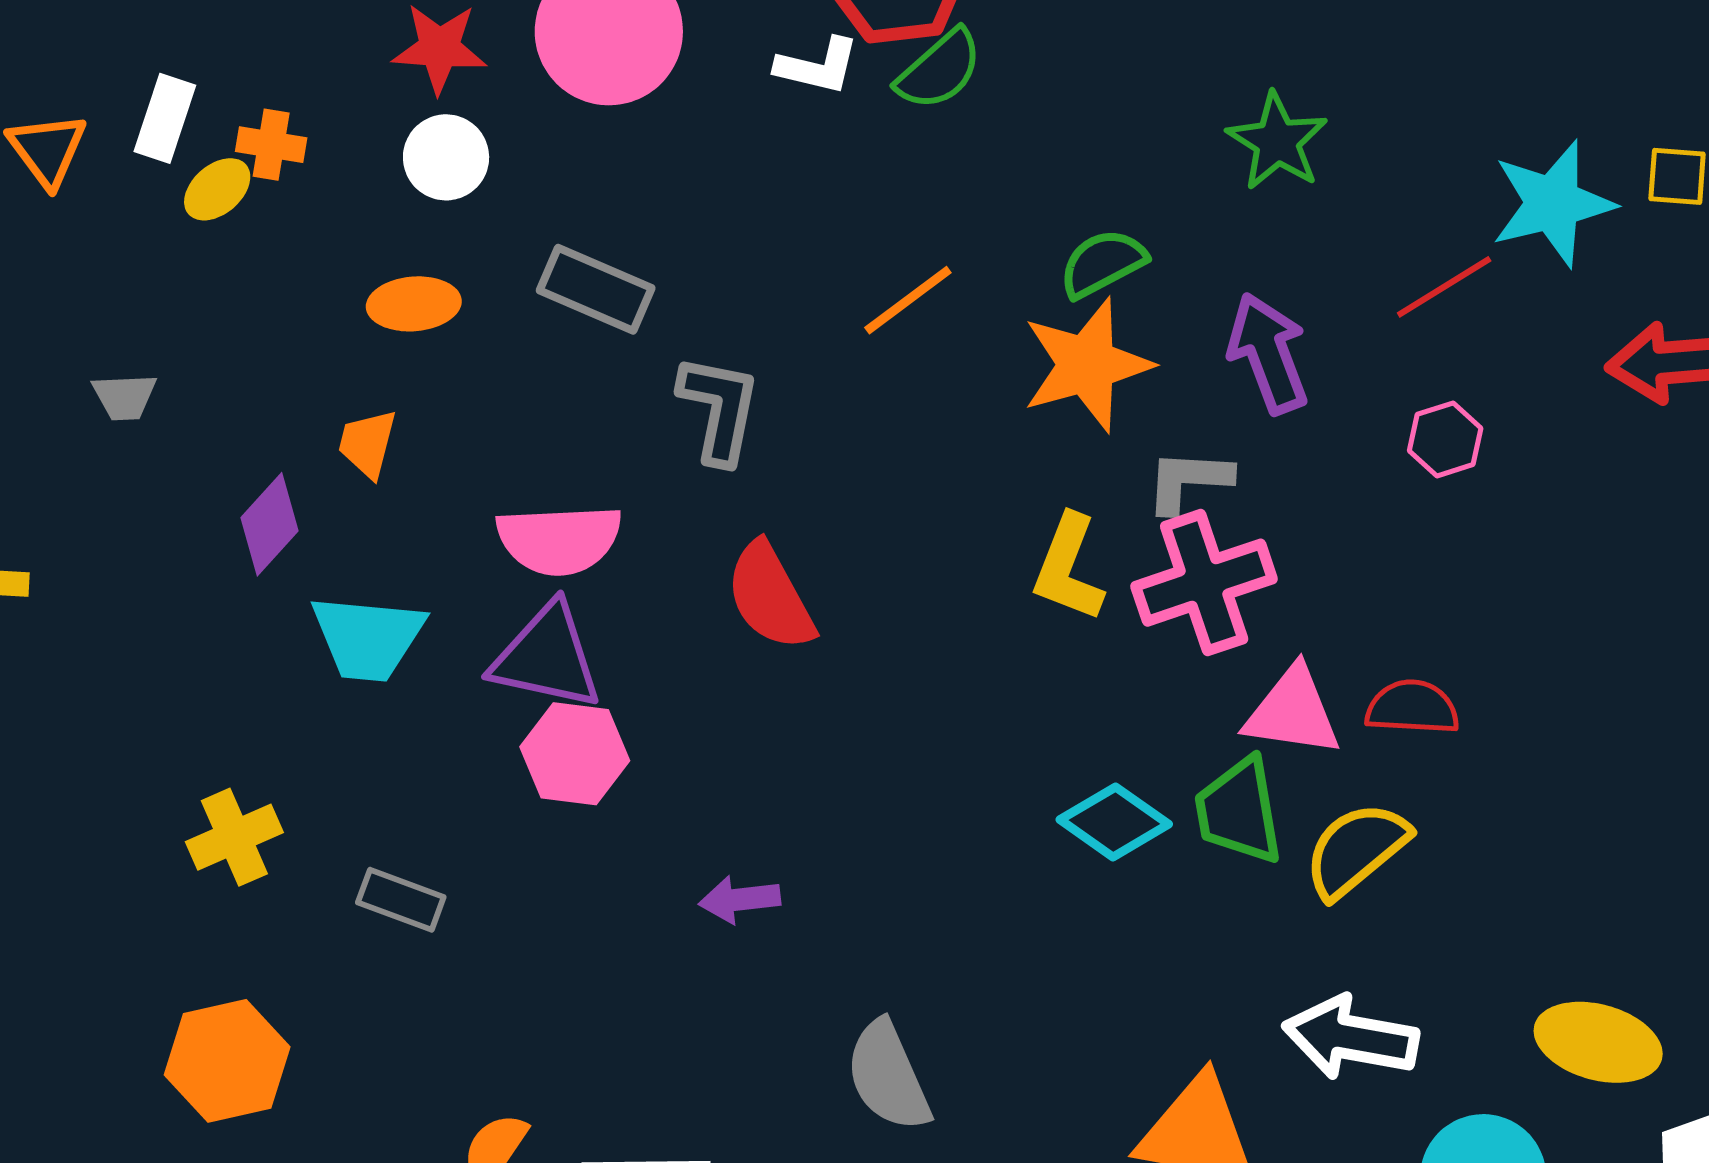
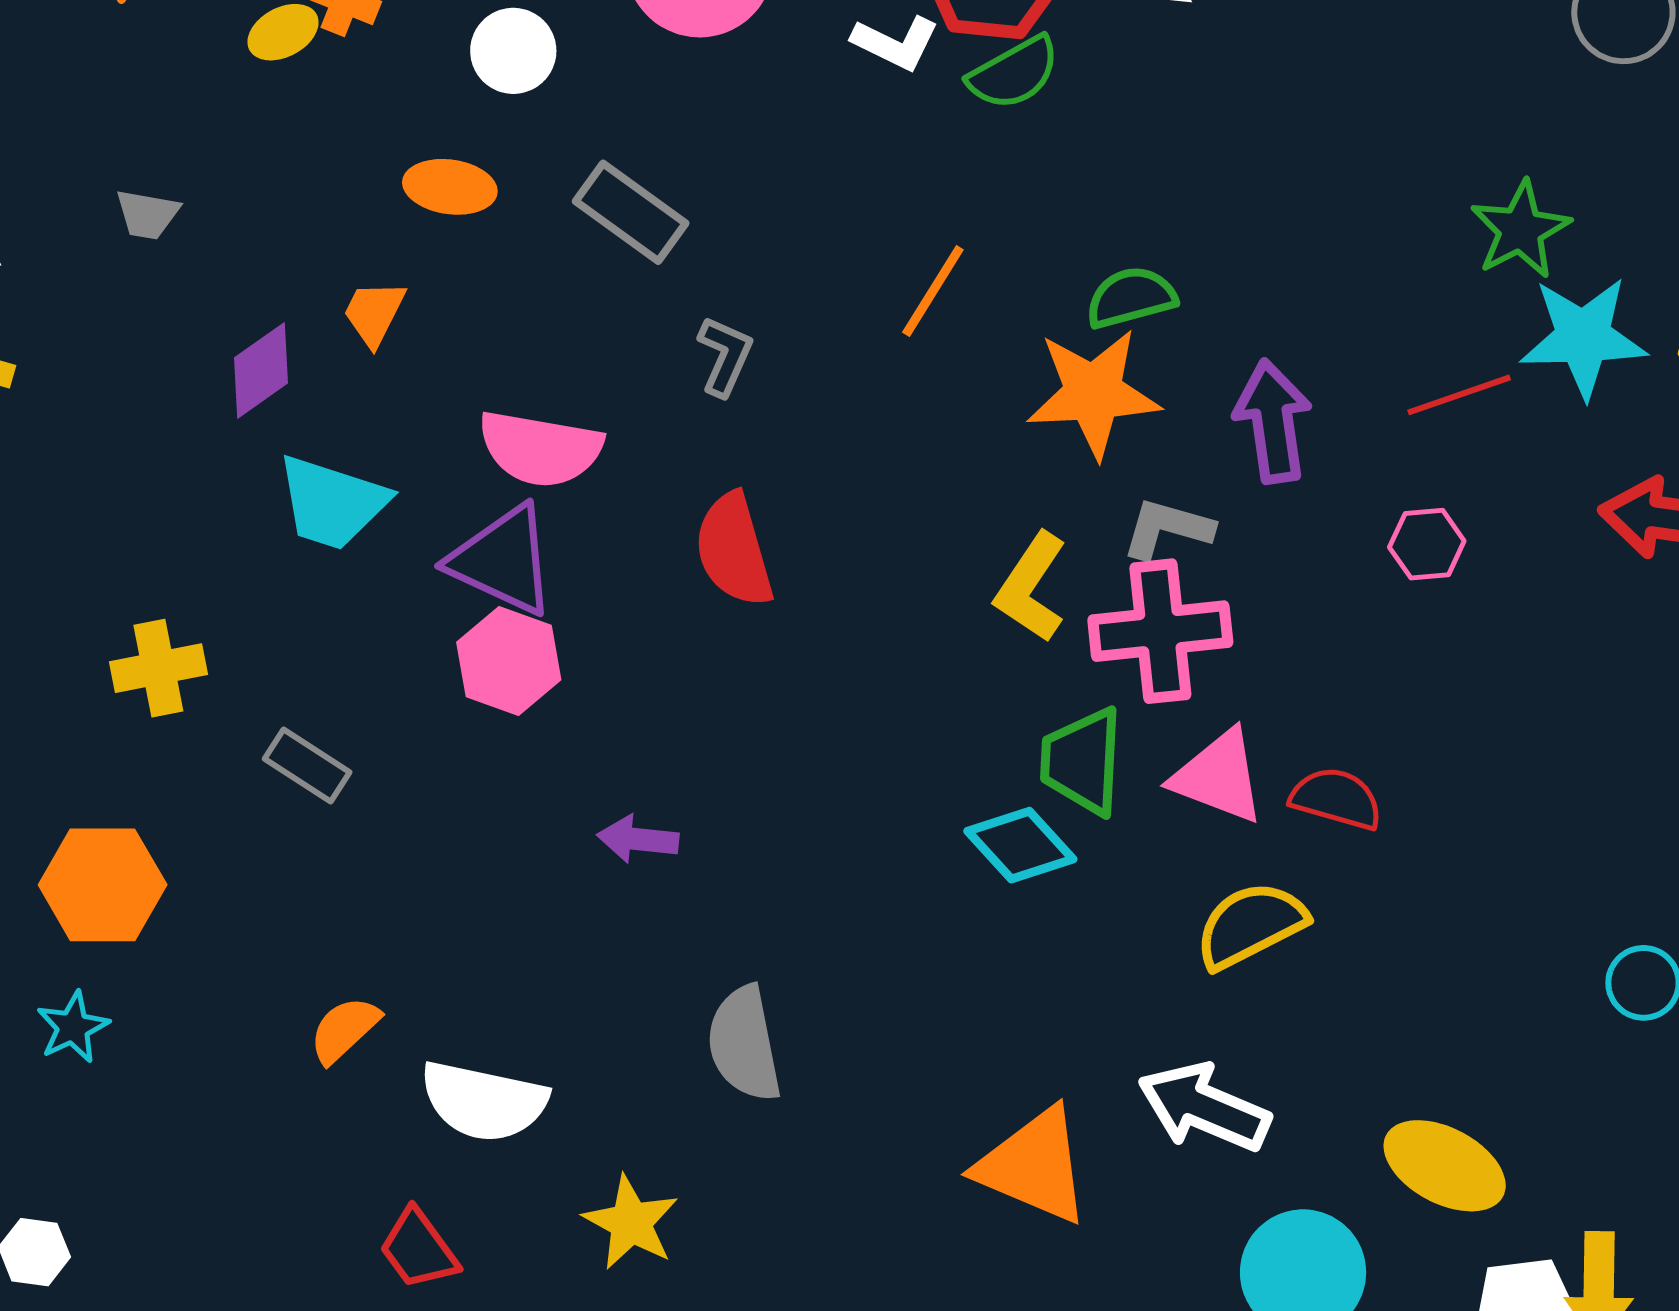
green star: (1277, 141) -> (1520, 230), moved
orange line: (908, 300) -> (933, 291), turned -34
gray L-shape: (719, 409) -> (725, 356), size x0.7
green trapezoid: (1239, 811) -> (1082, 761), moved

